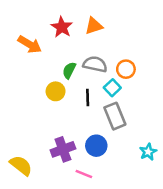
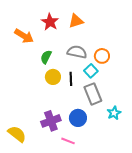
green semicircle: (69, 70) -> (46, 57), moved
yellow circle: (56, 91) -> (53, 77), moved
cyan star: (148, 152) -> (114, 113), moved

